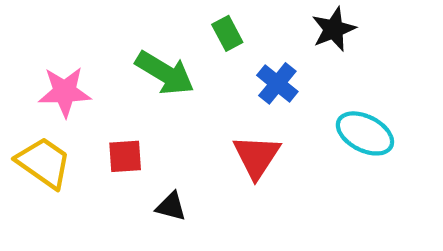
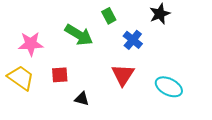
cyan ellipse: (365, 133) -> (169, 87), moved

